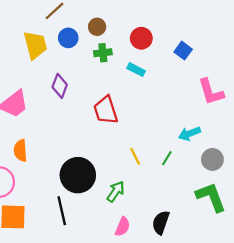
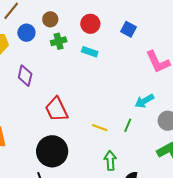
red trapezoid: (106, 110) -> (57, 109), moved
yellow line: (135, 156) -> (100, 128), turned -35
green arrow: (116, 191) -> (110, 161), moved, turned -30

